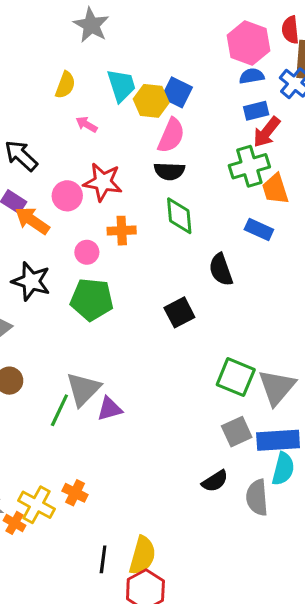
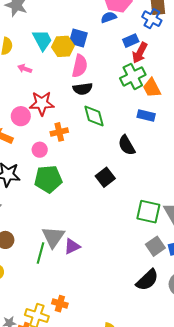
blue semicircle: (252, 76) -> (109, 17), moved
black semicircle: (215, 481) -> (147, 280), size x1.4

